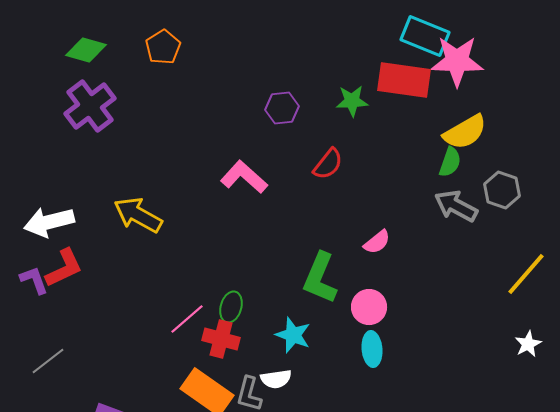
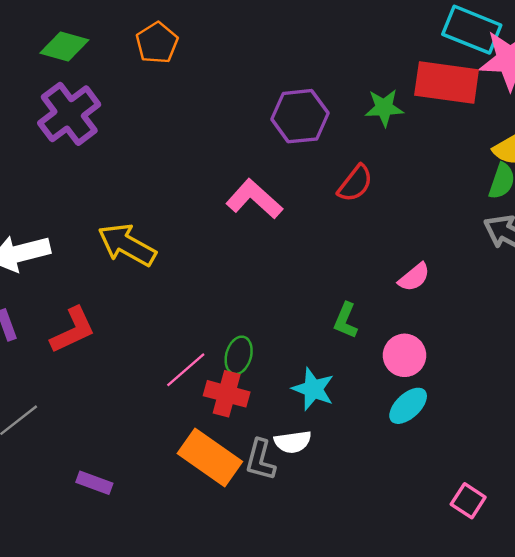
purple hexagon: (282, 108) -> (300, 116), size x1.4
red L-shape: (64, 268) -> (73, 330), moved
green L-shape: (320, 278) -> (346, 320), size x0.6
cyan ellipse: (372, 349) -> (408, 406), turned 52

